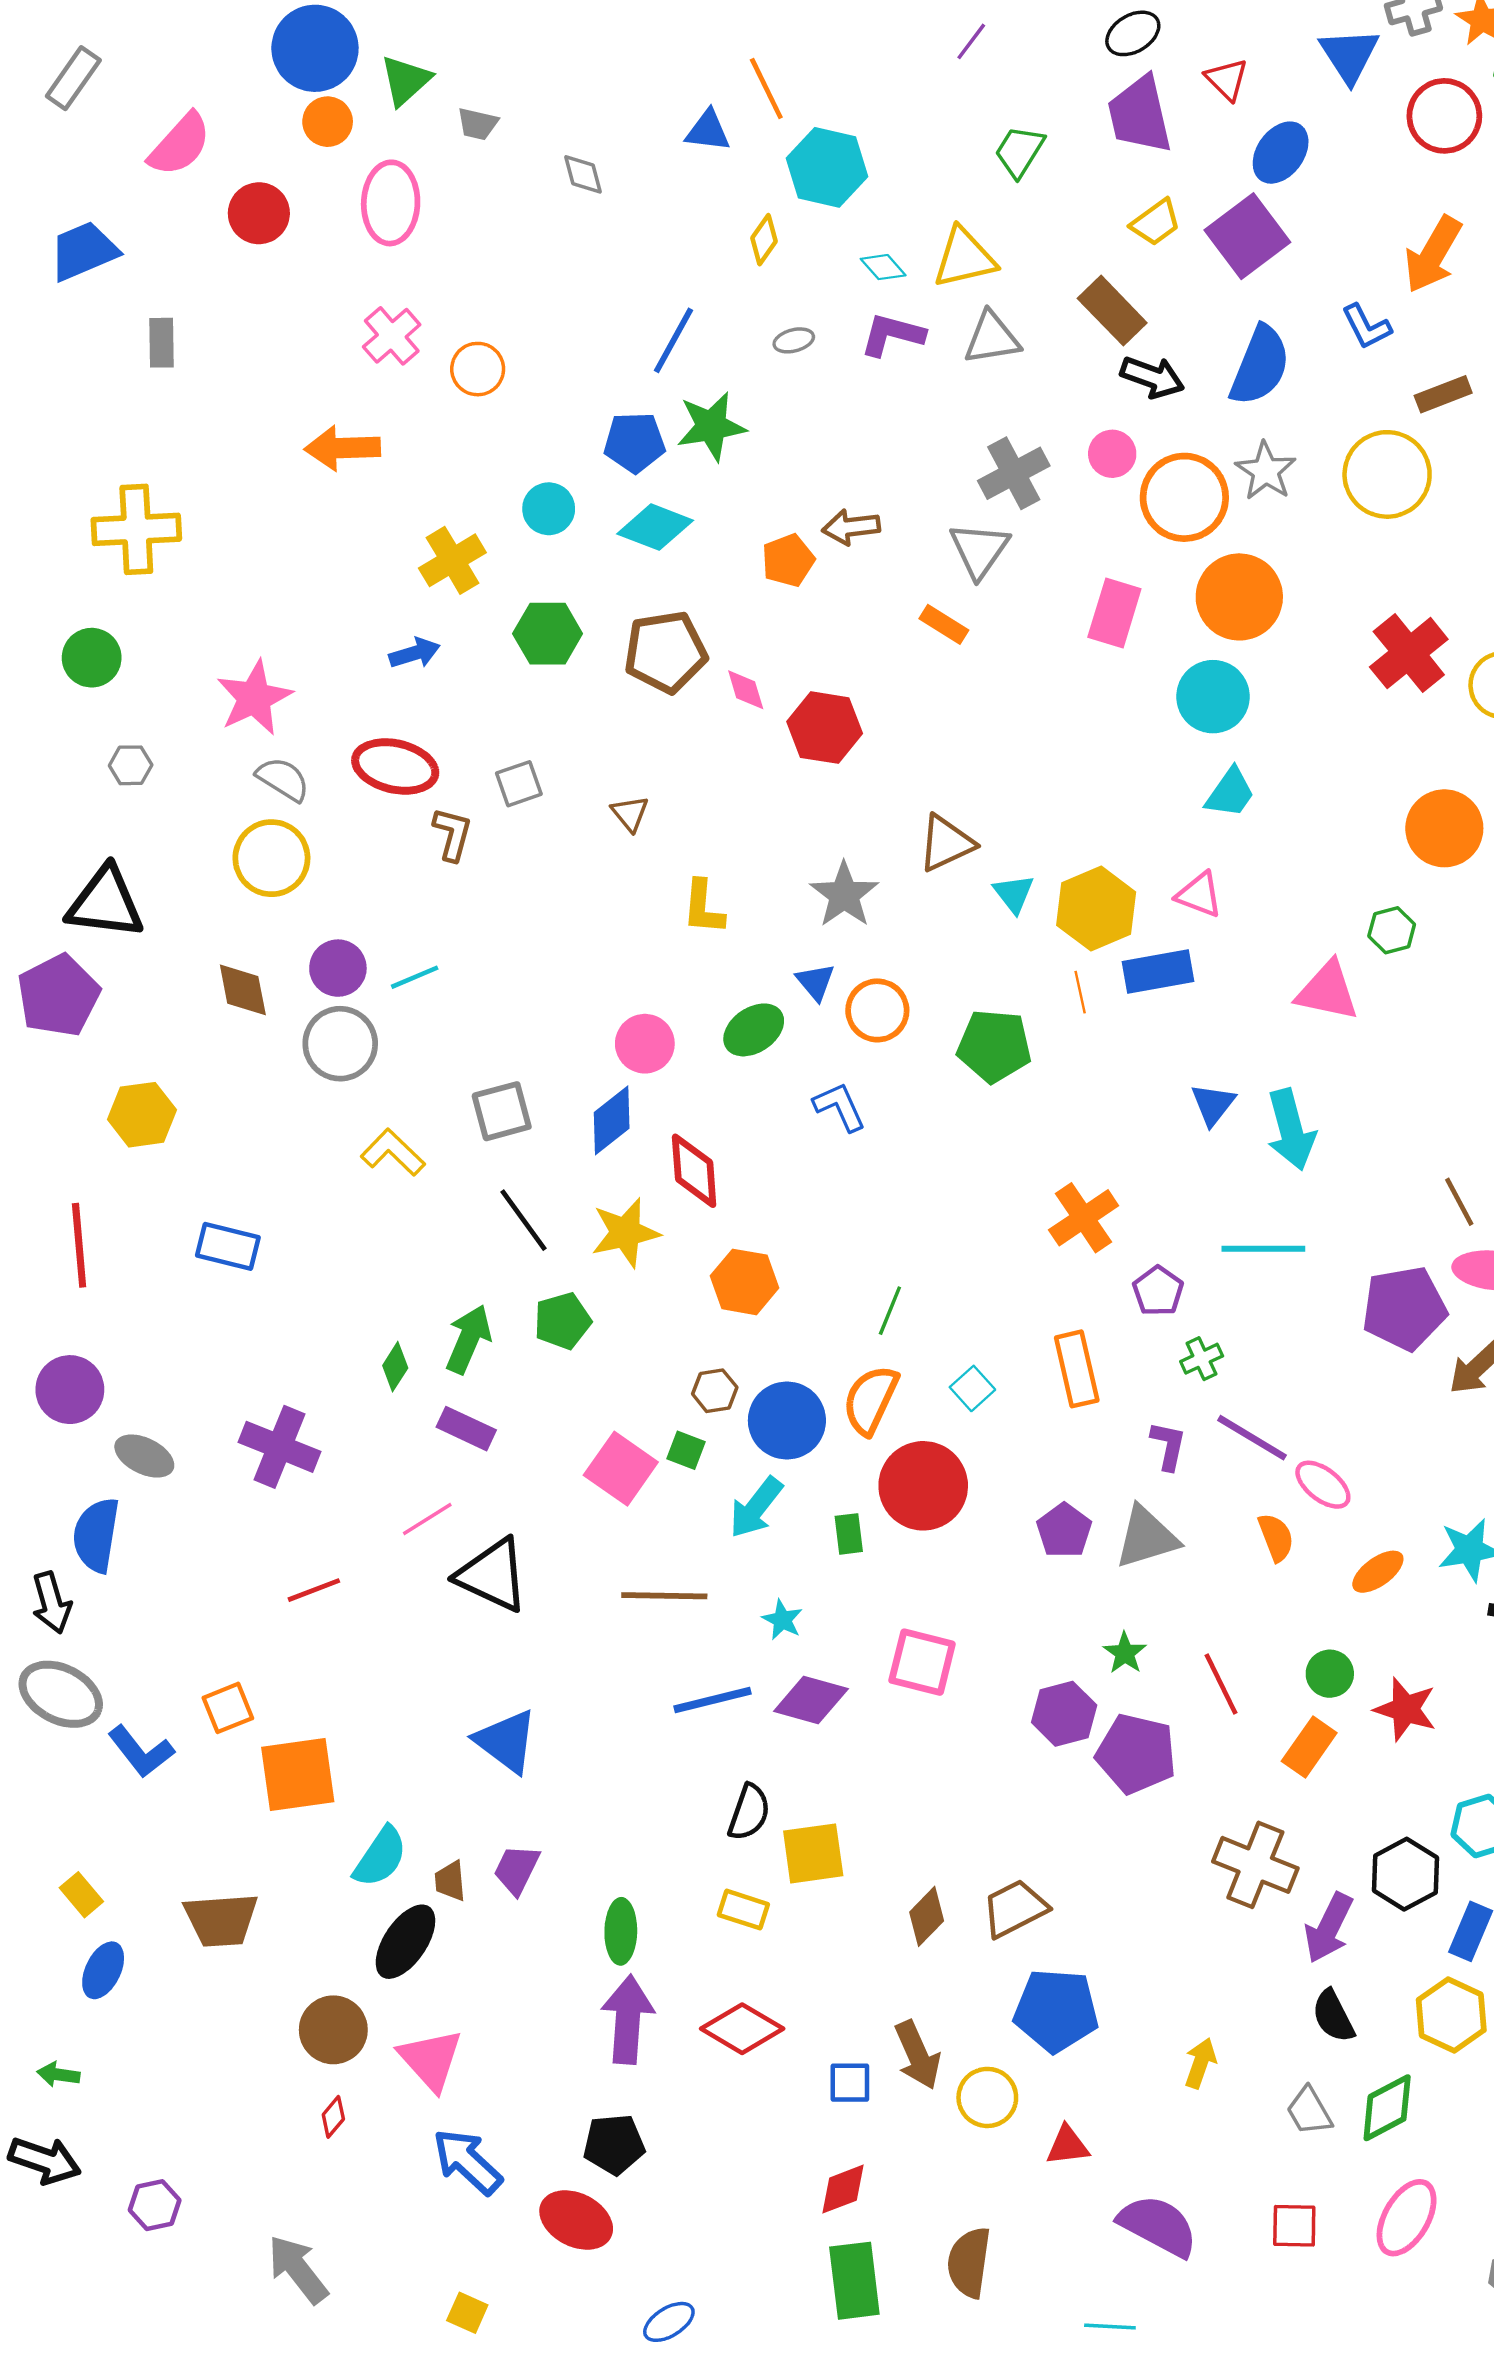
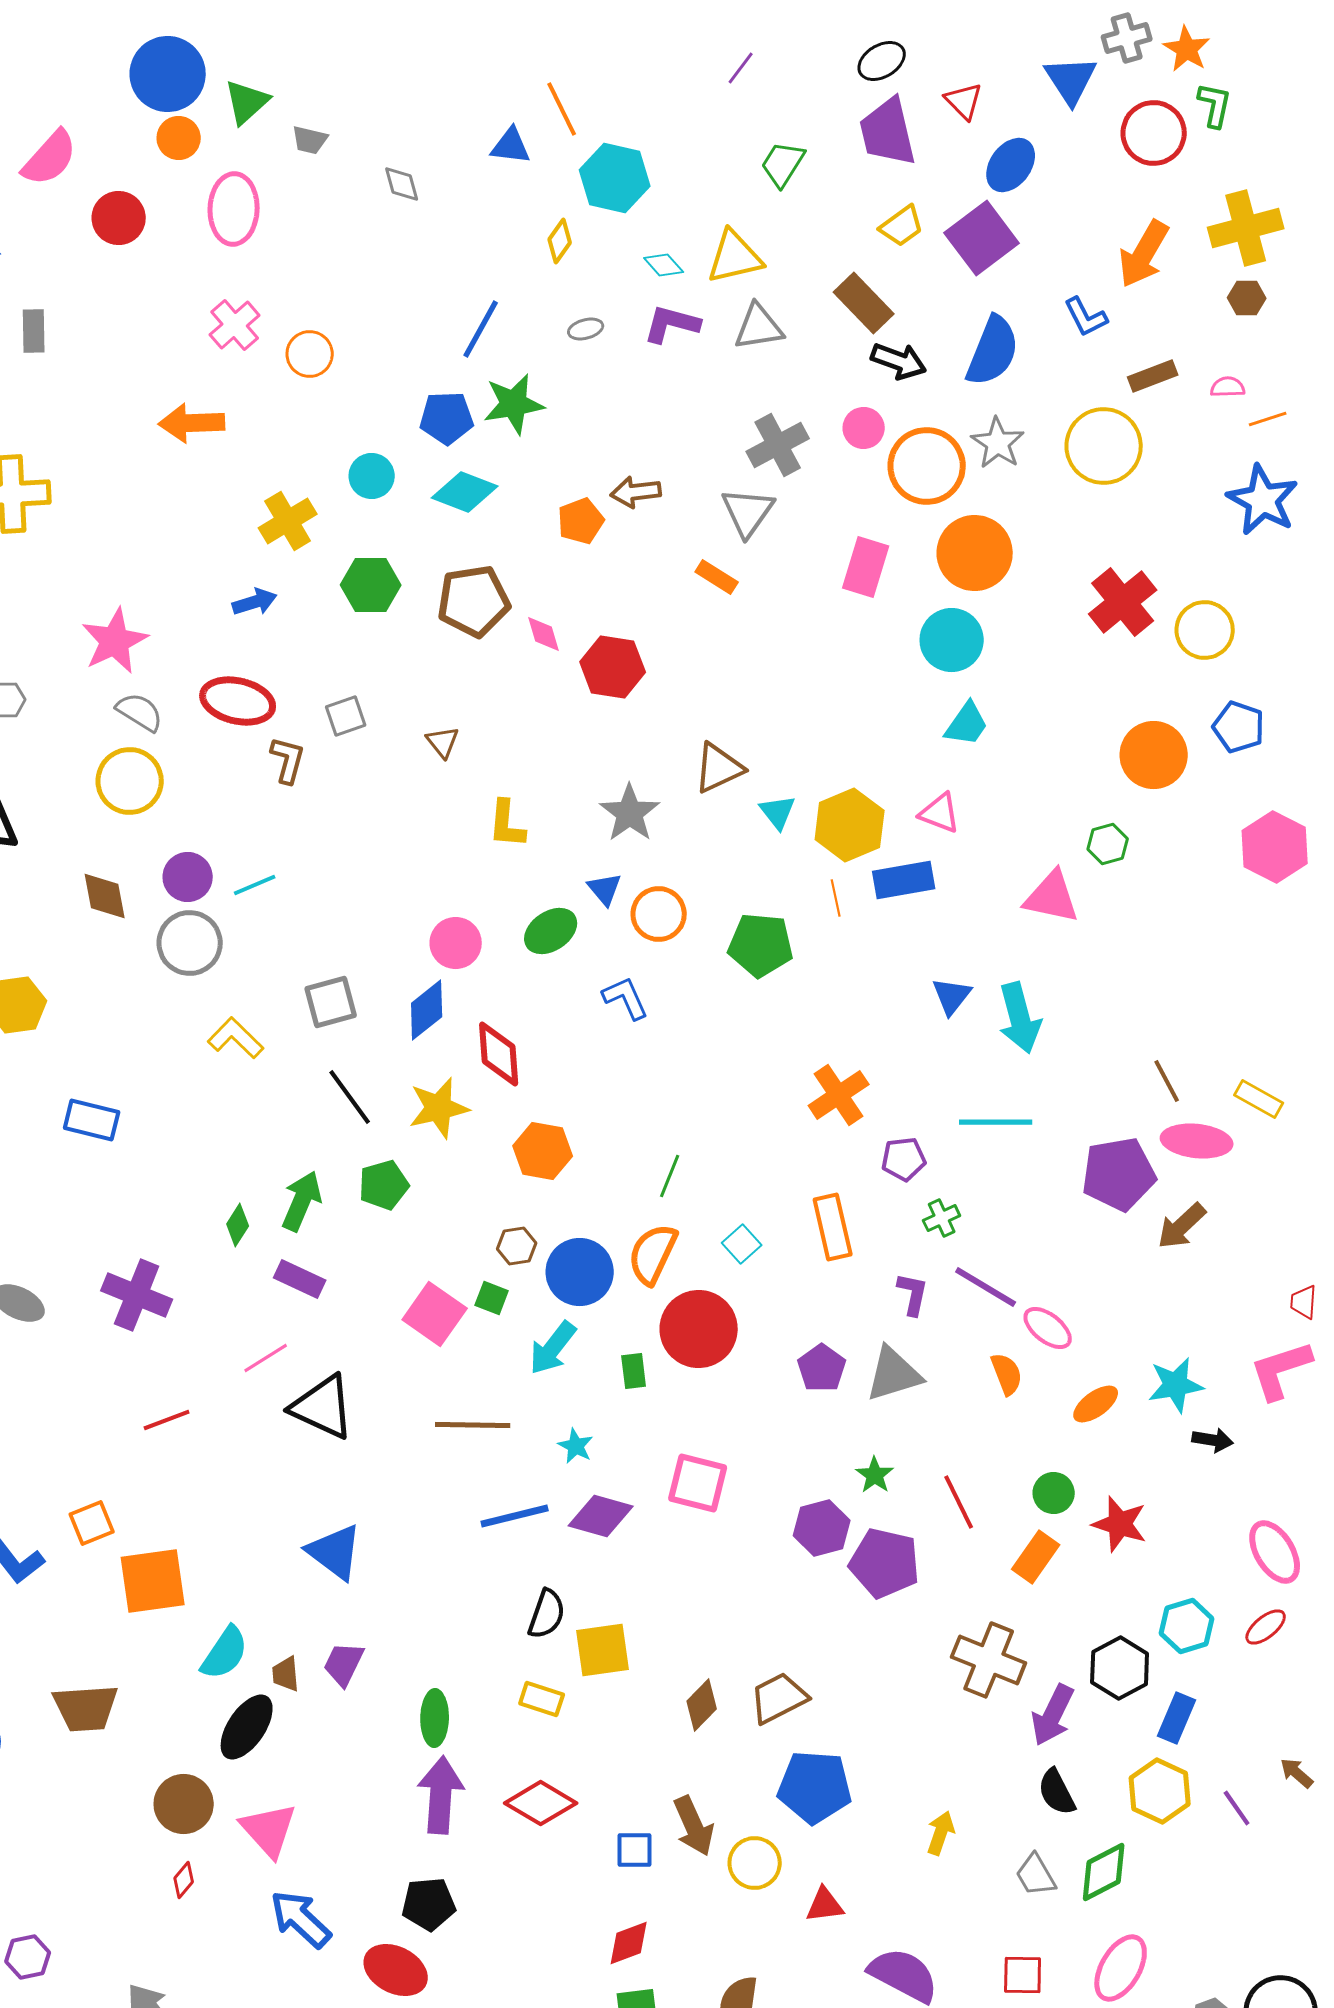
purple pentagon: (1158, 1291) -> (904, 1159), turned 30

